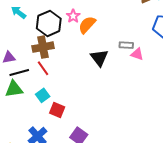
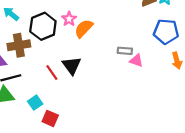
brown cross: (43, 47) -> (19, 45), moved
black triangle: (99, 58) -> (72, 66), moved
red line: (43, 68) -> (52, 72), moved

